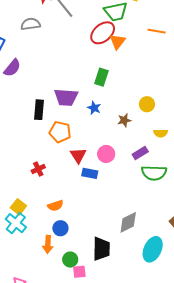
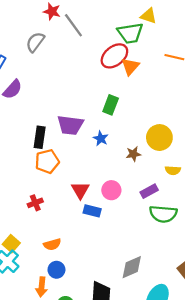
gray semicircle: (31, 24) -> (35, 42), turned -48
yellow circle: (147, 104) -> (159, 138), size x1.5
orange pentagon: (60, 132) -> (47, 161), moved, turned -30

